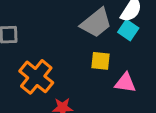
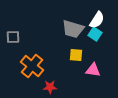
gray trapezoid: (96, 23) -> (73, 29), turned 55

